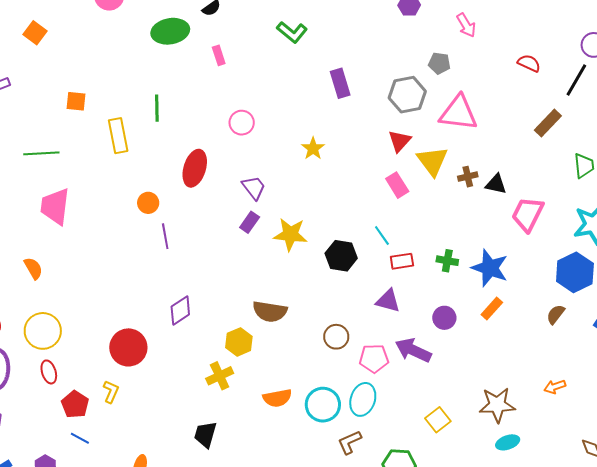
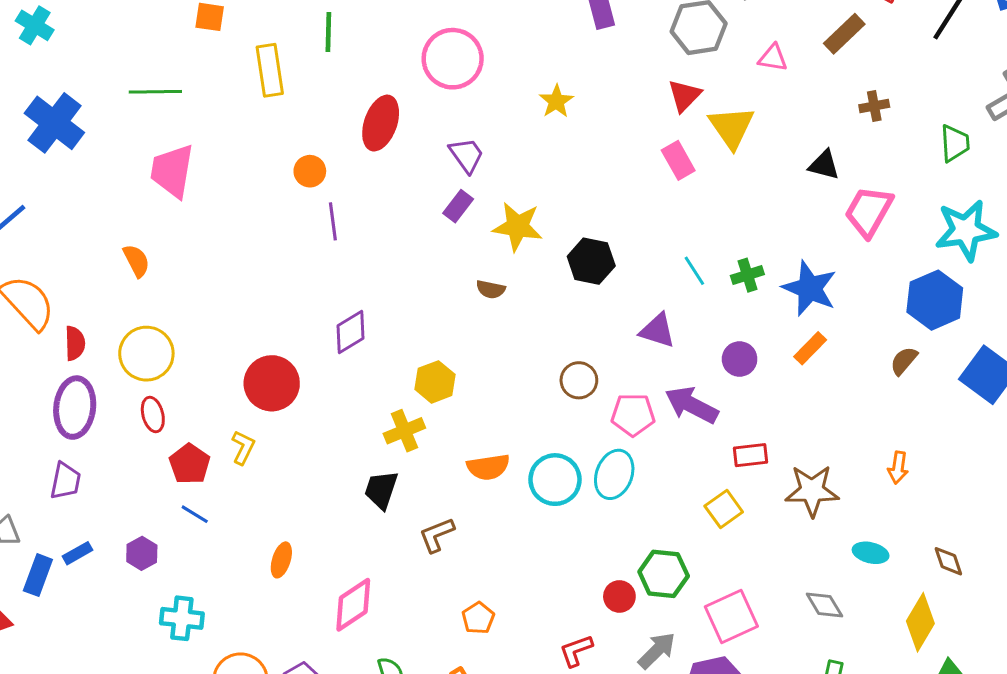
pink triangle: (458, 113) -> (773, 58), size x0.5
pink circle: (242, 123) -> (453, 59), size x1.6
brown rectangle: (548, 123) -> (844, 34), moved
brown cross: (468, 177) -> (874, 106), moved
cyan line: (382, 236) -> (694, 271), moved
red rectangle: (402, 261) -> (751, 455), moved
green cross: (447, 261) -> (747, 275), turned -30
brown semicircle: (270, 311) -> (491, 289), moved, size x0.6
orange arrow: (555, 387) -> (898, 468), turned -65
black trapezoid: (205, 435) -> (381, 490), moved
brown L-shape: (350, 442) -> (437, 535), moved
cyan ellipse: (508, 442) -> (871, 553), moved, turned 30

